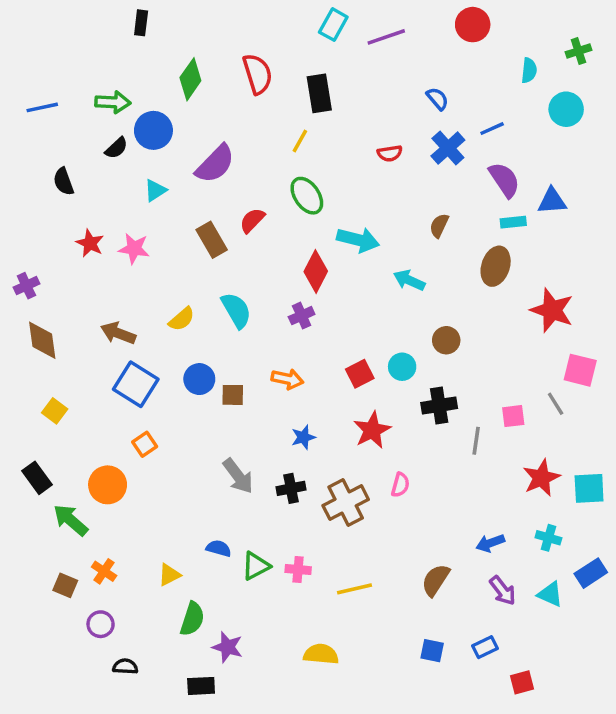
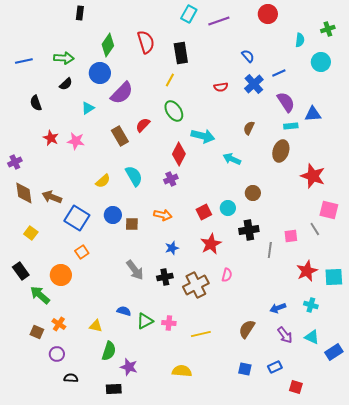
blue circle: (153, 130) -> (100, 73), moved
brown arrow: (118, 333) -> (52, 197), moved
blue rectangle: (591, 573) -> (334, 352), moved
yellow triangle: (169, 575) -> (96, 326), turned 40
red square: (522, 682) -> (296, 387), turned 32

